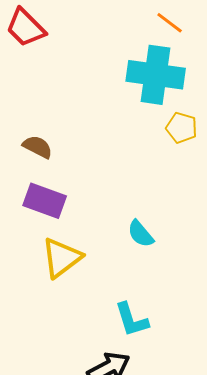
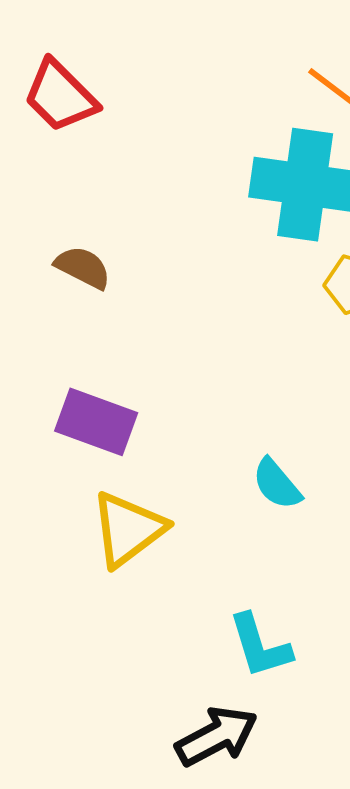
brown semicircle: (38, 147) -> (83, 267), moved

